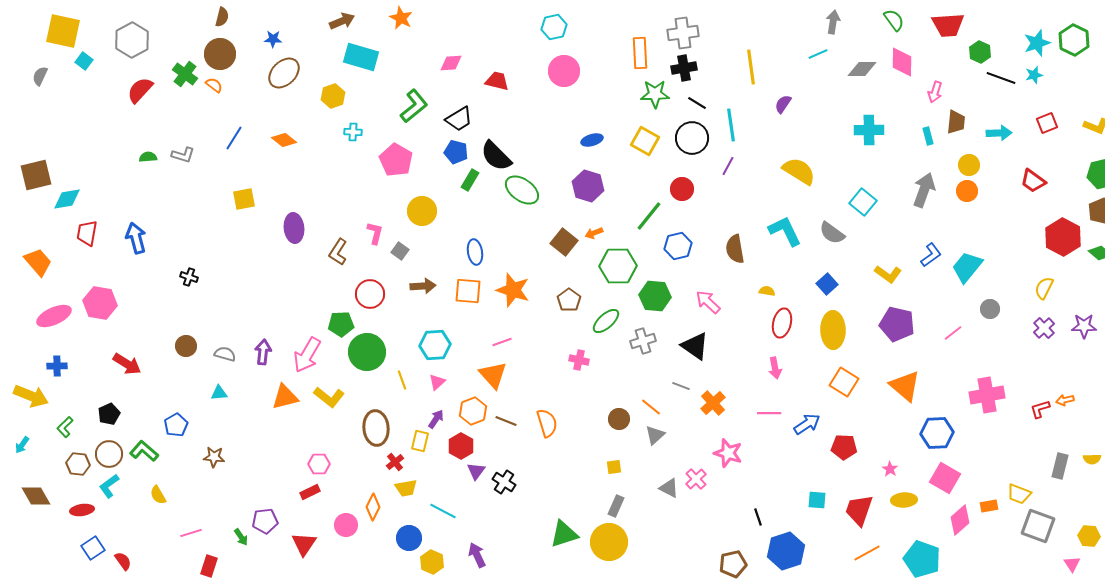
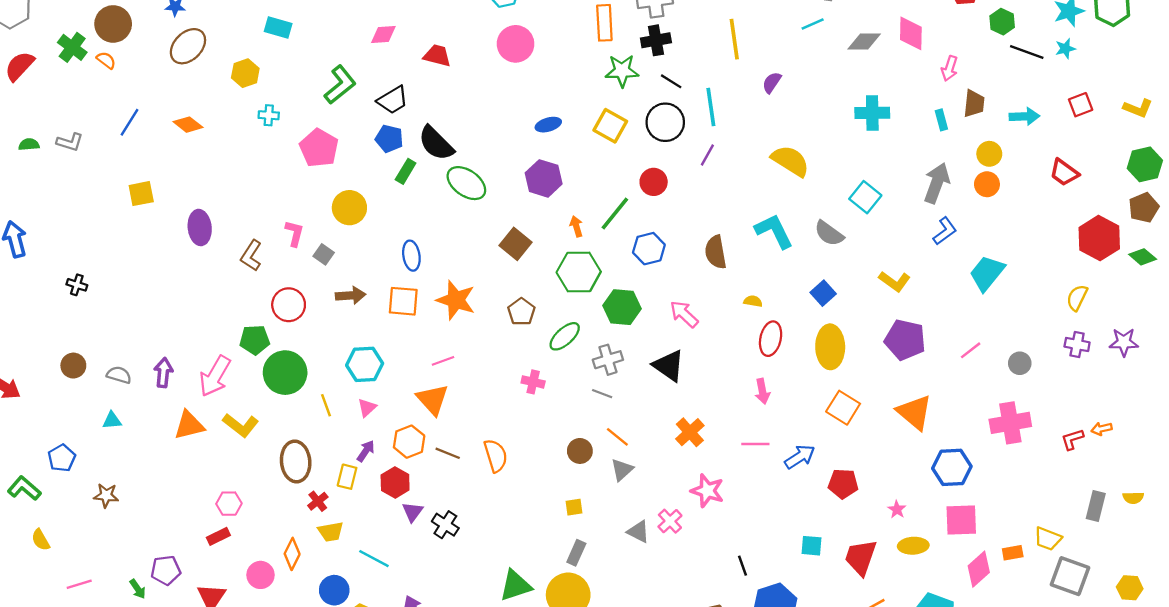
cyan rectangle: (361, 57) -> (278, 27), size x0.7
orange arrow: (594, 233) -> (576, 226), moved, turned 96
blue L-shape: (931, 255) -> (945, 231), moved
gray circle: (990, 309) -> (1020, 363), moved
purple cross: (1044, 328) -> (1077, 345), turned -35
gray line: (681, 386) -> (602, 394), moved
pink square: (945, 478) -> (961, 520), turned -32

